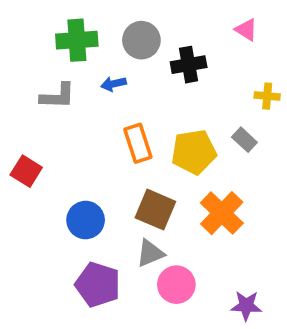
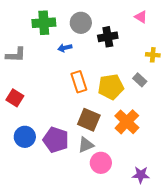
gray L-shape: (58, 96) -> (16, 55), moved
blue circle: (86, 220) -> (25, 137), moved
purple pentagon: (98, 285) -> (56, 140), moved

